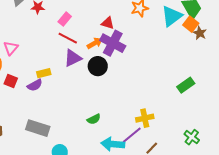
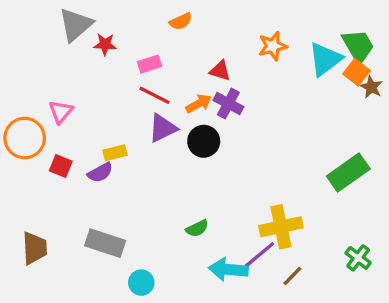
pink rectangle: (65, 19) -> (149, 64), turned 32
purple cross: (113, 43) -> (228, 103), size x0.7
green rectangle: (186, 85) -> (348, 172), size x1.4
yellow cross: (145, 118) -> (281, 227), size x1.4

